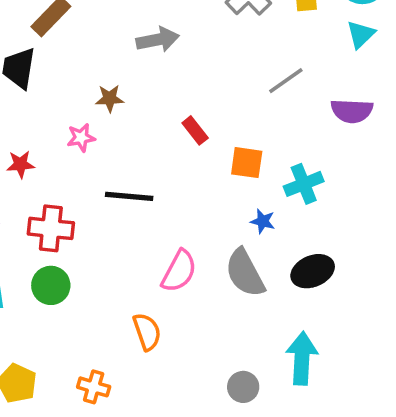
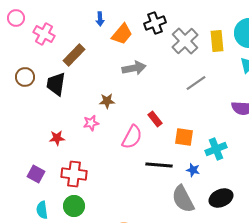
gray line: (286, 81) -> (196, 83), moved
black line: (129, 196) -> (159, 165), moved
pink semicircle: (179, 271) -> (132, 137), moved

